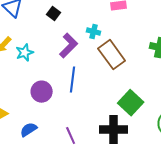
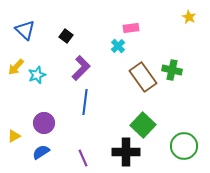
cyan cross: (94, 32) -> (118, 46), moved, turned 32
brown rectangle: (112, 55) -> (143, 77), moved
purple circle: (42, 92) -> (44, 123), moved

